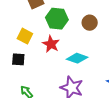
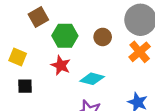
yellow square: (25, 36) -> (18, 57), moved

